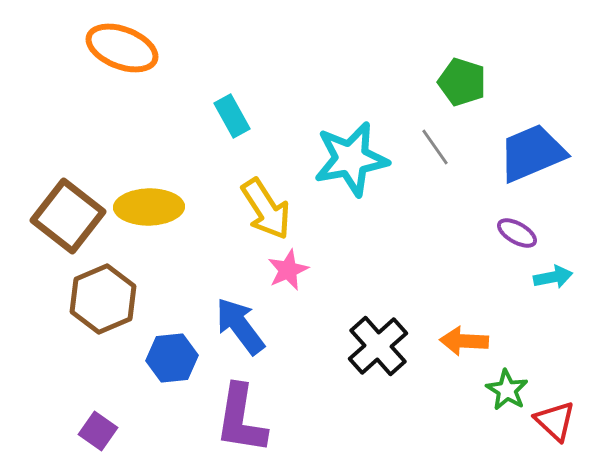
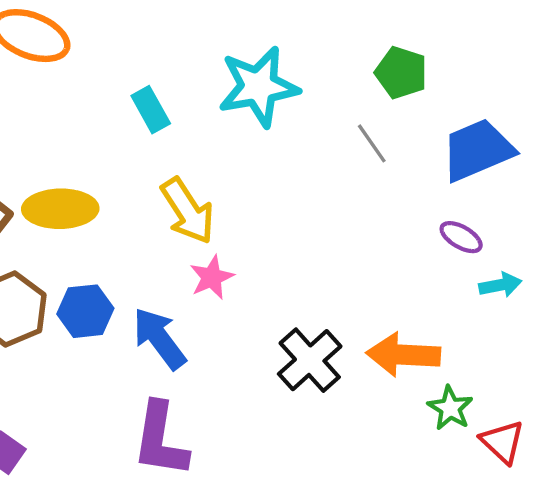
cyan star: (351, 159) -> (259, 87), moved
orange arrow: (464, 341) -> (403, 355), size x1.4
blue hexagon: (172, 358) -> (85, 311), moved

